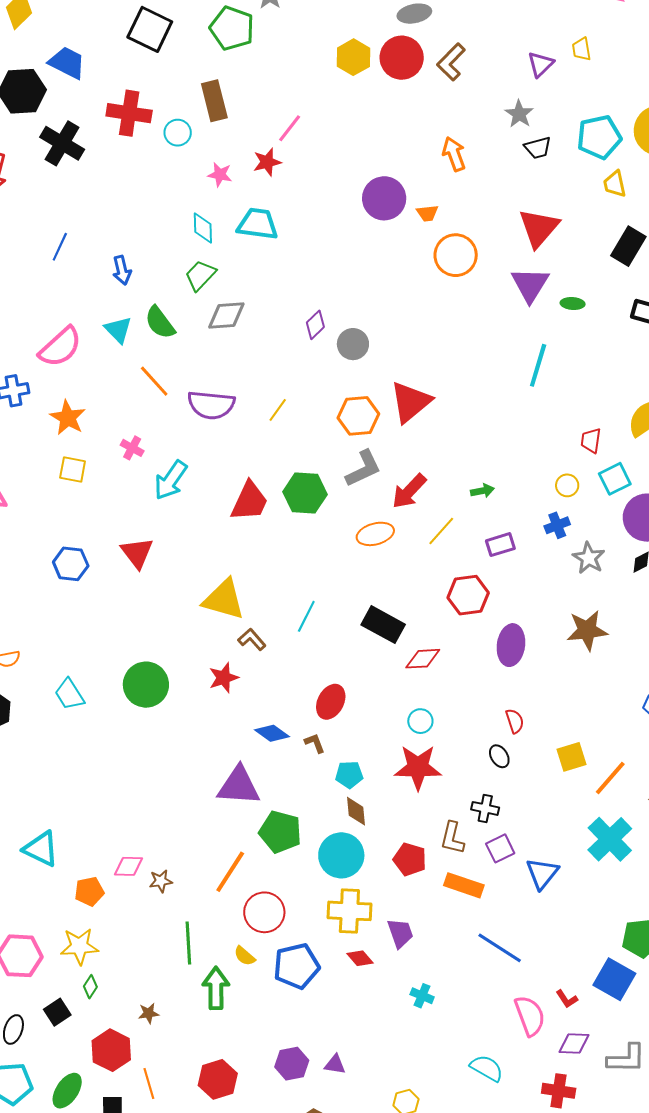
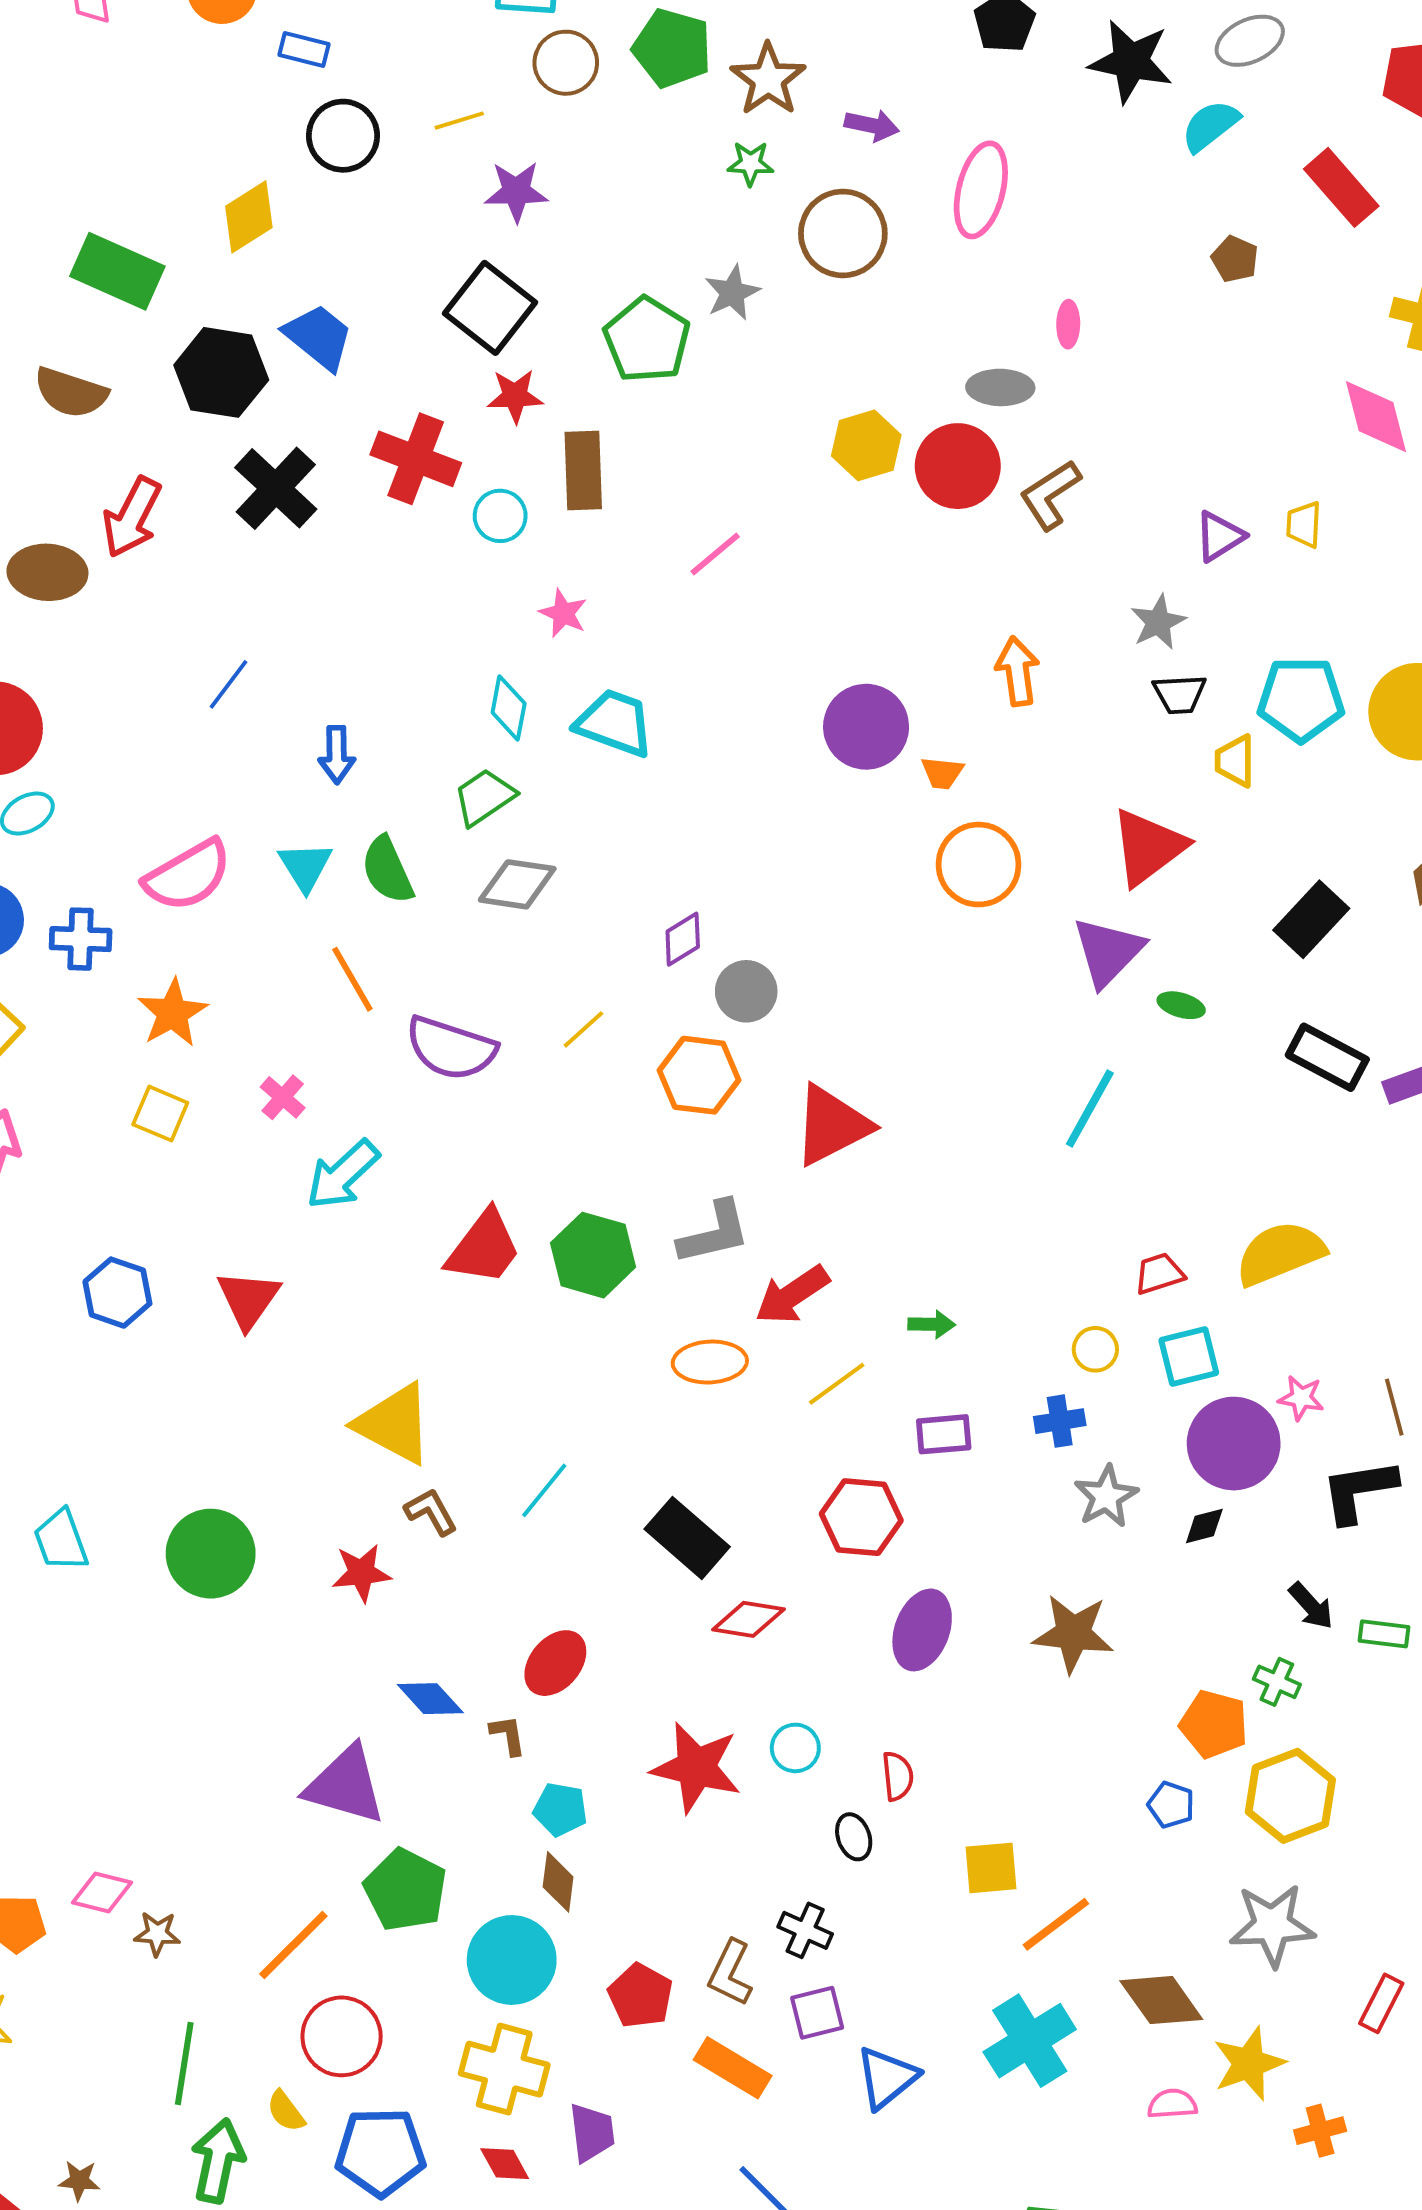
red star: (267, 162) -> (515, 396), moved
yellow trapezoid: (615, 184) -> (1235, 761), moved
yellow line: (278, 410) -> (583, 1029), moved
orange hexagon: (358, 416) -> (699, 1075), moved
red trapezoid: (591, 441) -> (1159, 1274), turned 52
cyan circle: (420, 721) -> (795, 1748), moved
red star: (418, 767) -> (696, 1767), moved

